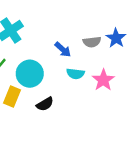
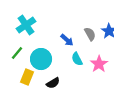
gray semicircle: (92, 42) -> (90, 34), turned -112
cyan semicircle: (75, 74) -> (77, 59), turned 56

